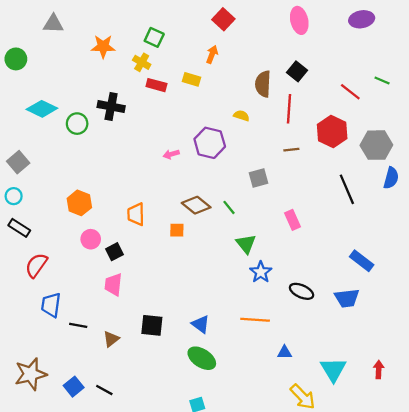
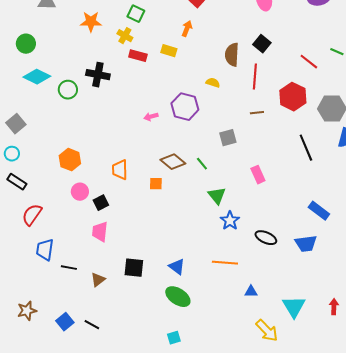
green circle: (16, 59) -> (26, 44), moved
brown star: (31, 374) -> (27, 311), size x0.7

